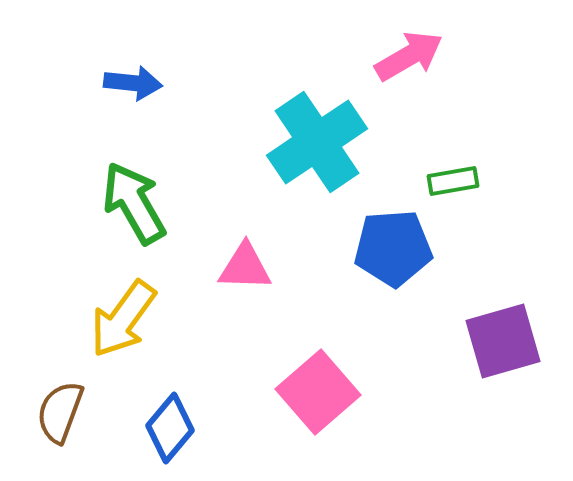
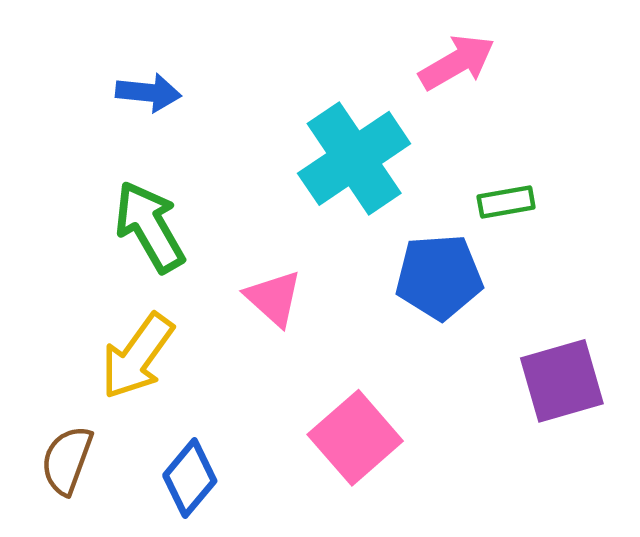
pink triangle: (245, 267) -> (274, 298), turned 40

